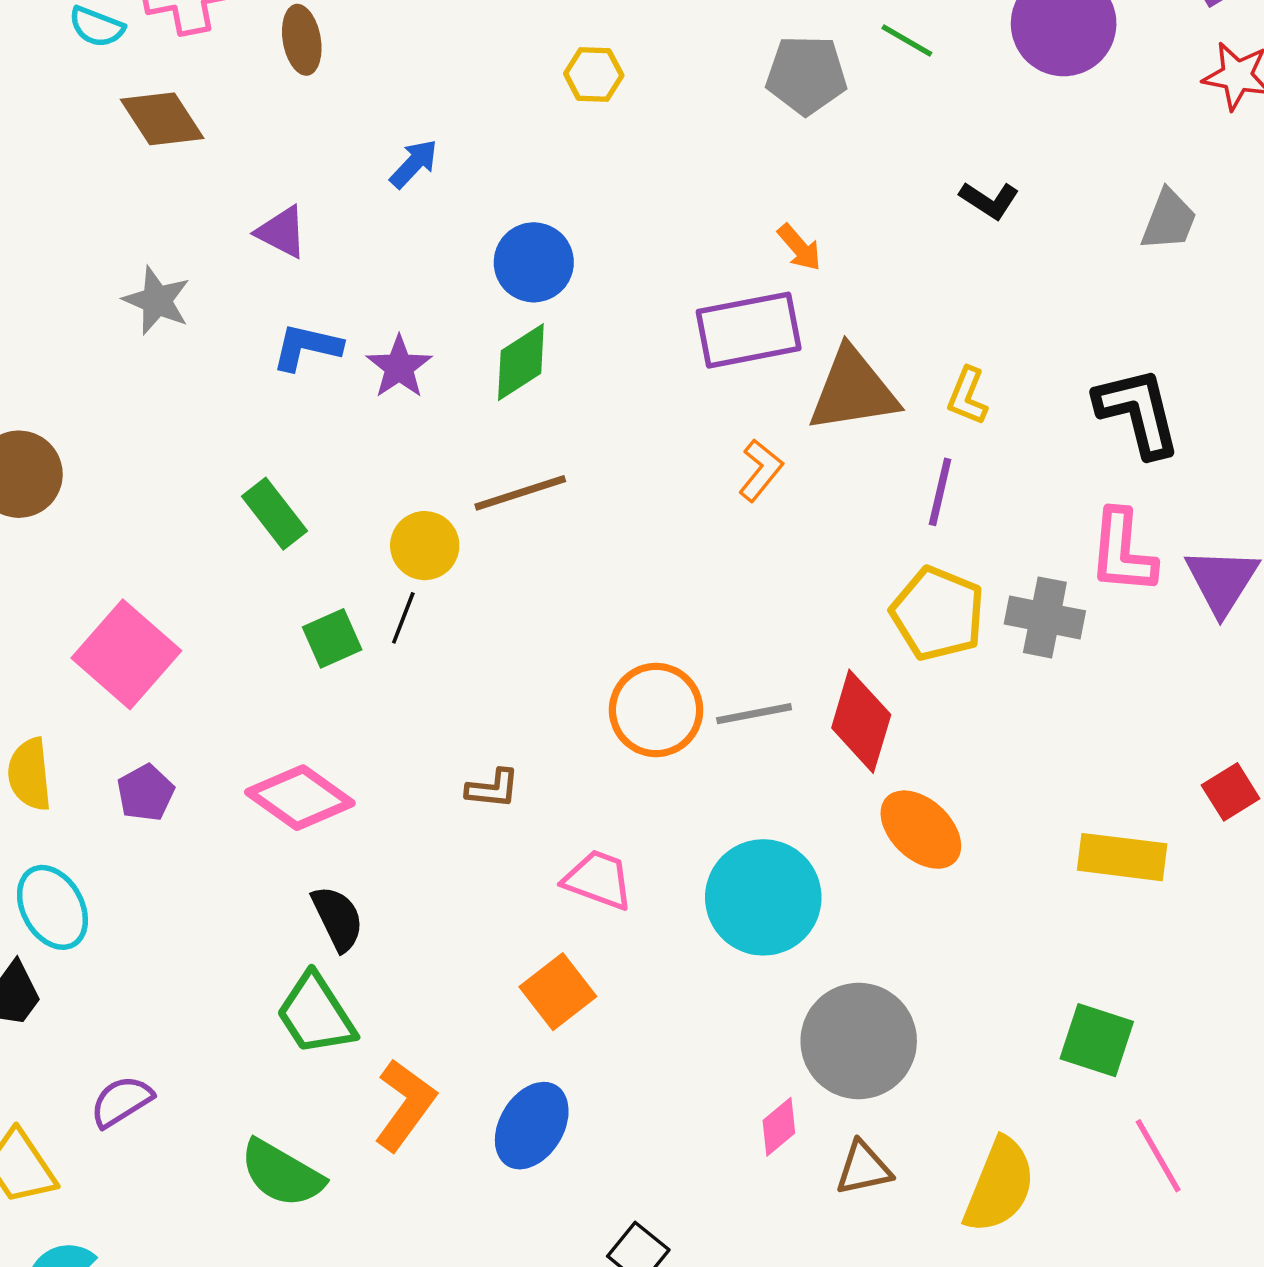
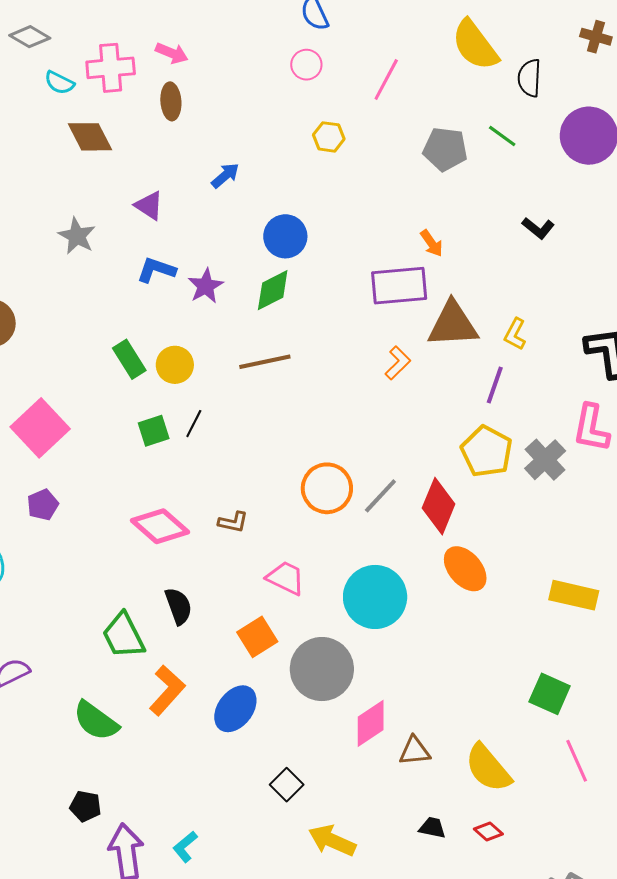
yellow circle: (425, 546) -> (175, 365), moved
gray cross: (1045, 617) -> (545, 460), turned 30
gray line: (754, 714) -> (380, 496), turned -42
pink diamond: (300, 798) -> (160, 526), moved
black semicircle: (338, 918) -> (178, 606), moved
gray circle: (859, 1041) -> (322, 669), moved
pink diamond: (779, 1127) -> (371, 723), size x1.5
yellow semicircle: (999, 1185) -> (488, 768), turned 112

